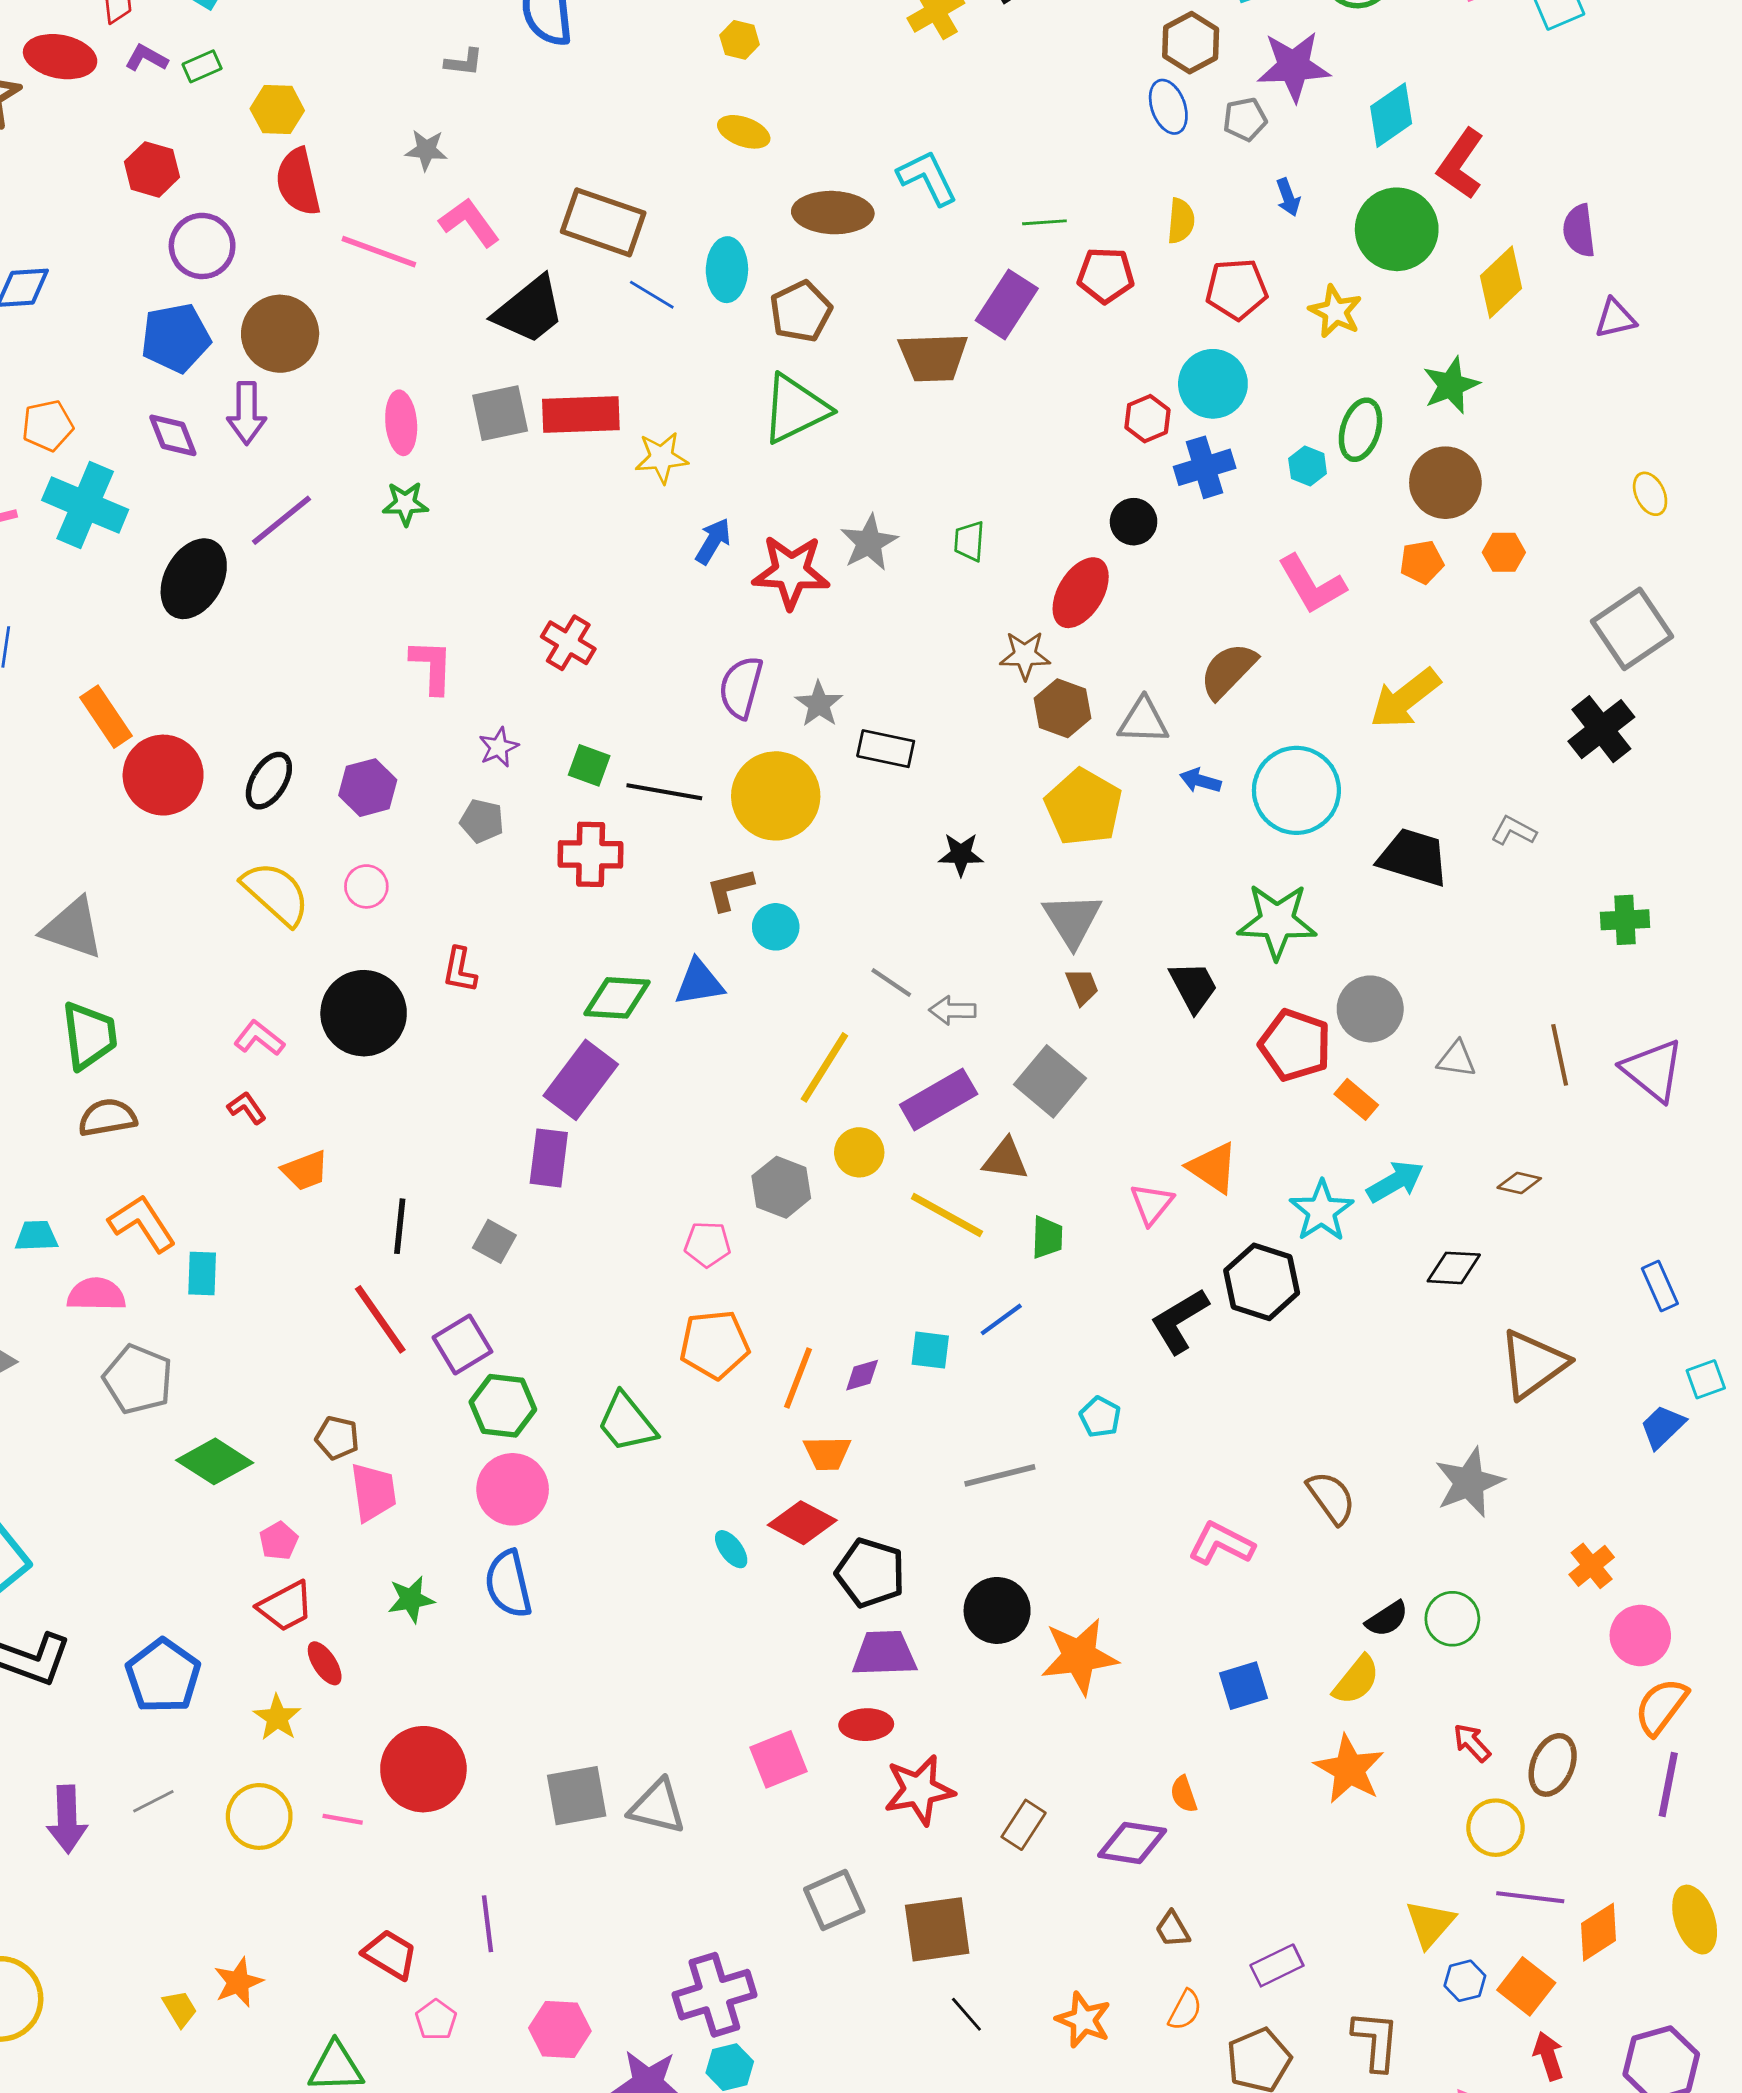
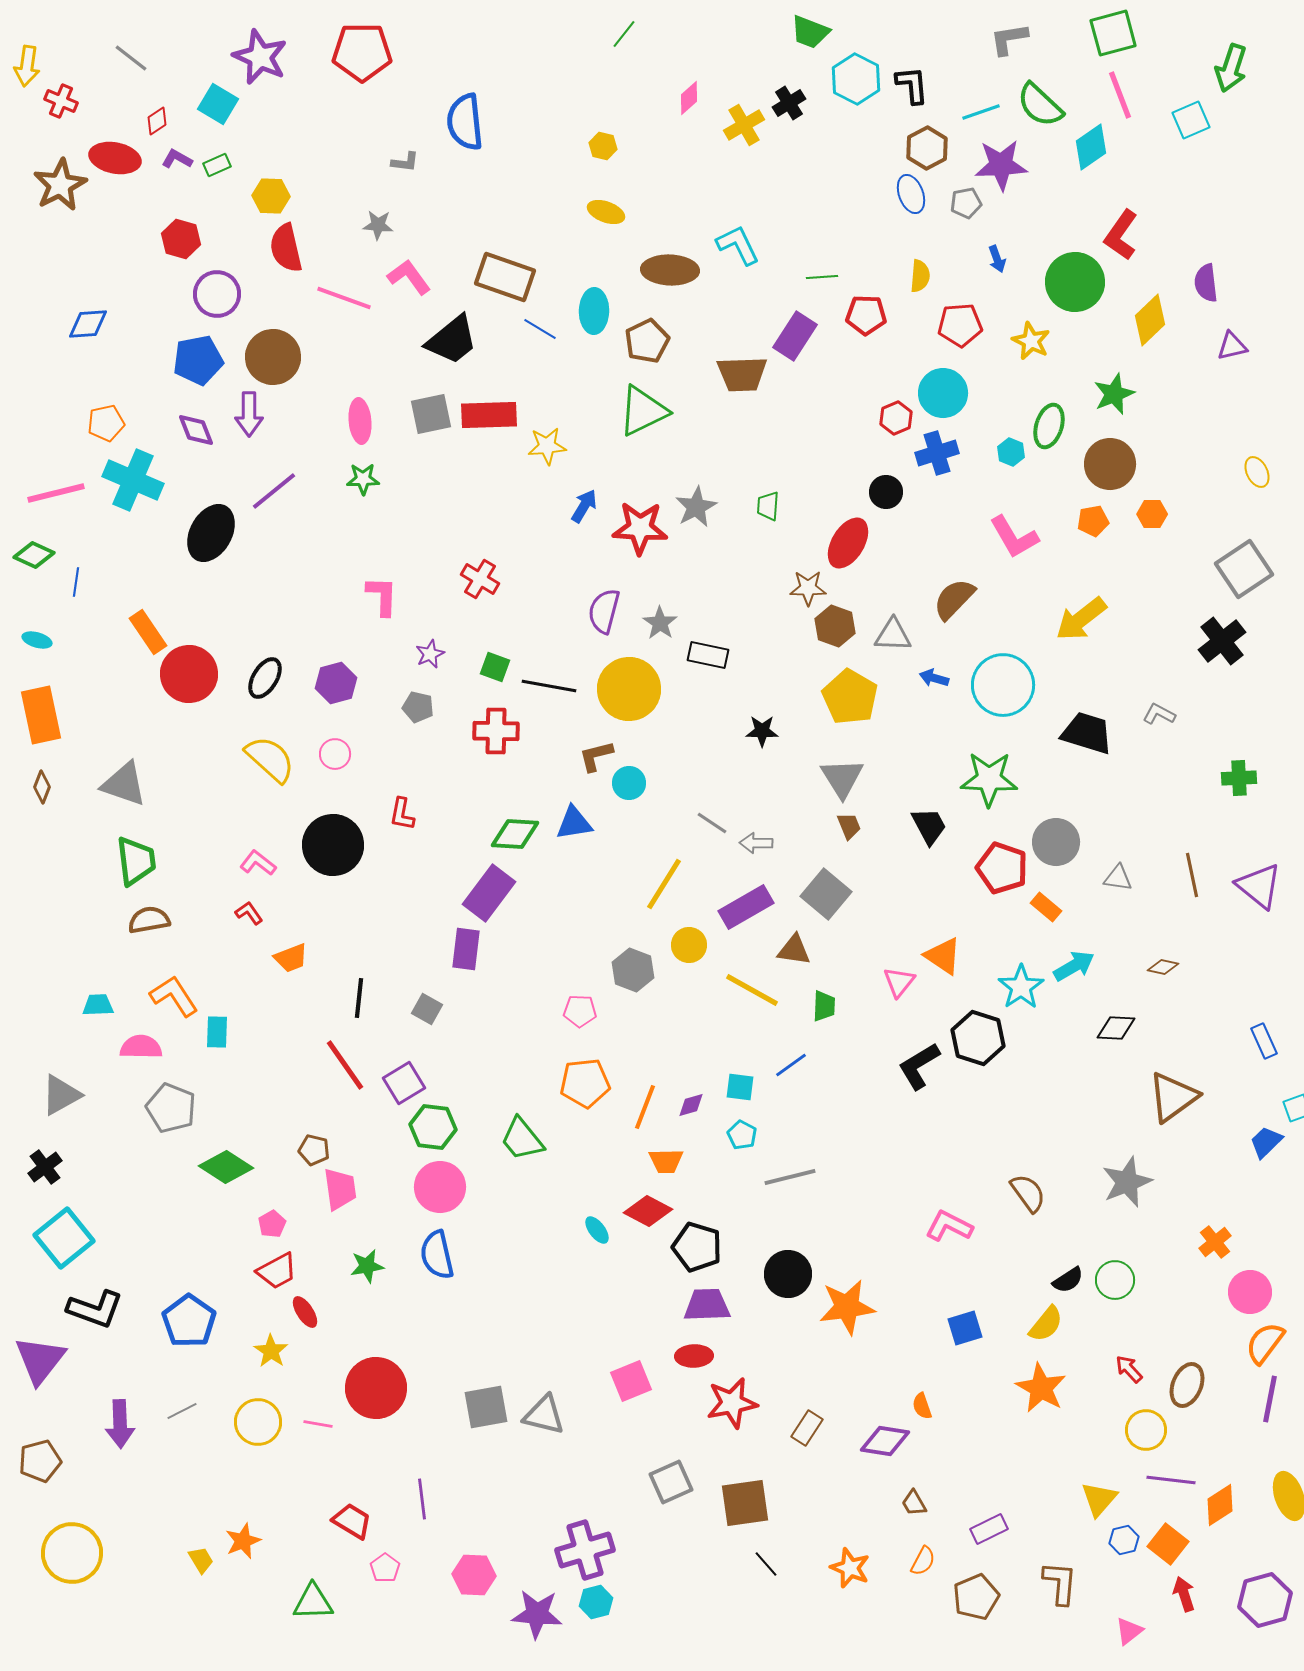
cyan diamond: (1391, 115) -> (1091, 147), moved
cyan pentagon: (1100, 1417) -> (742, 1135), moved

